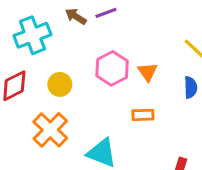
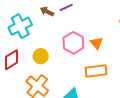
orange rectangle: (143, 115) -> (96, 71), size x1.5

